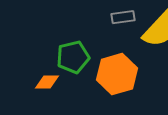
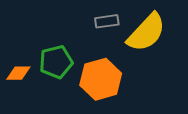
orange diamond: (47, 82) -> (18, 73), moved

